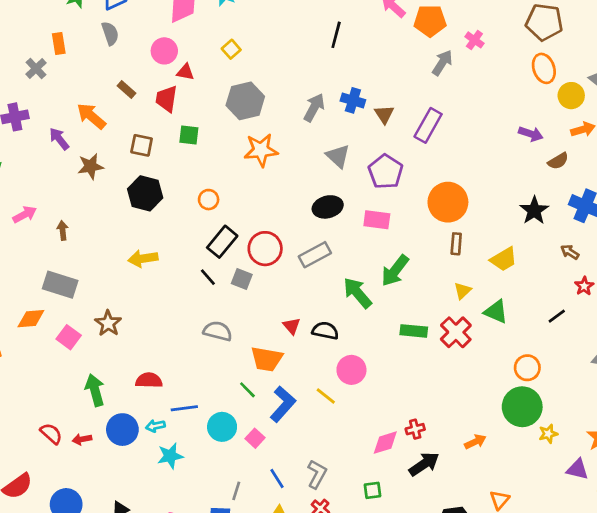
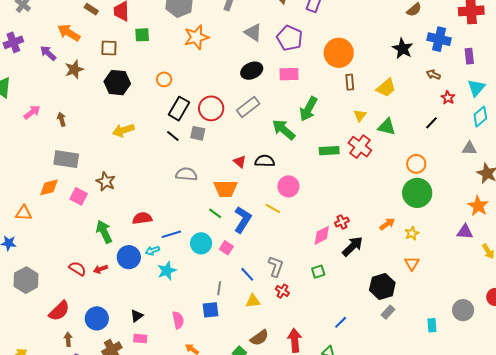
yellow star: (548, 434) -> (412, 233), moved

